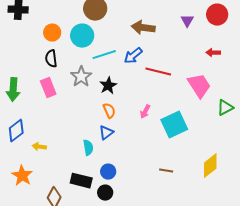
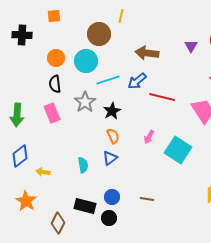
cyan square: (174, 125) -> (178, 150), turned -32
cyan semicircle: (88, 148) -> (83, 165), moved
brown line: (166, 171) -> (147, 199), moved

